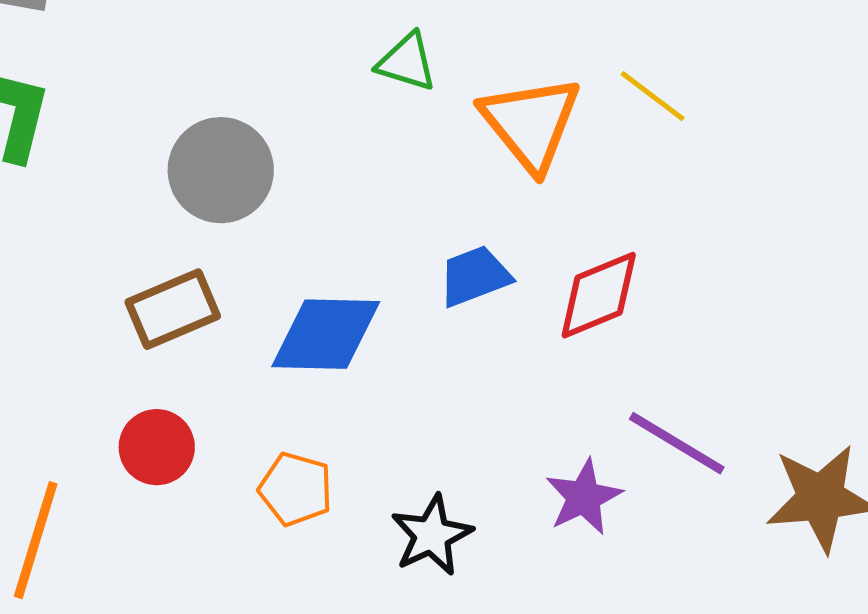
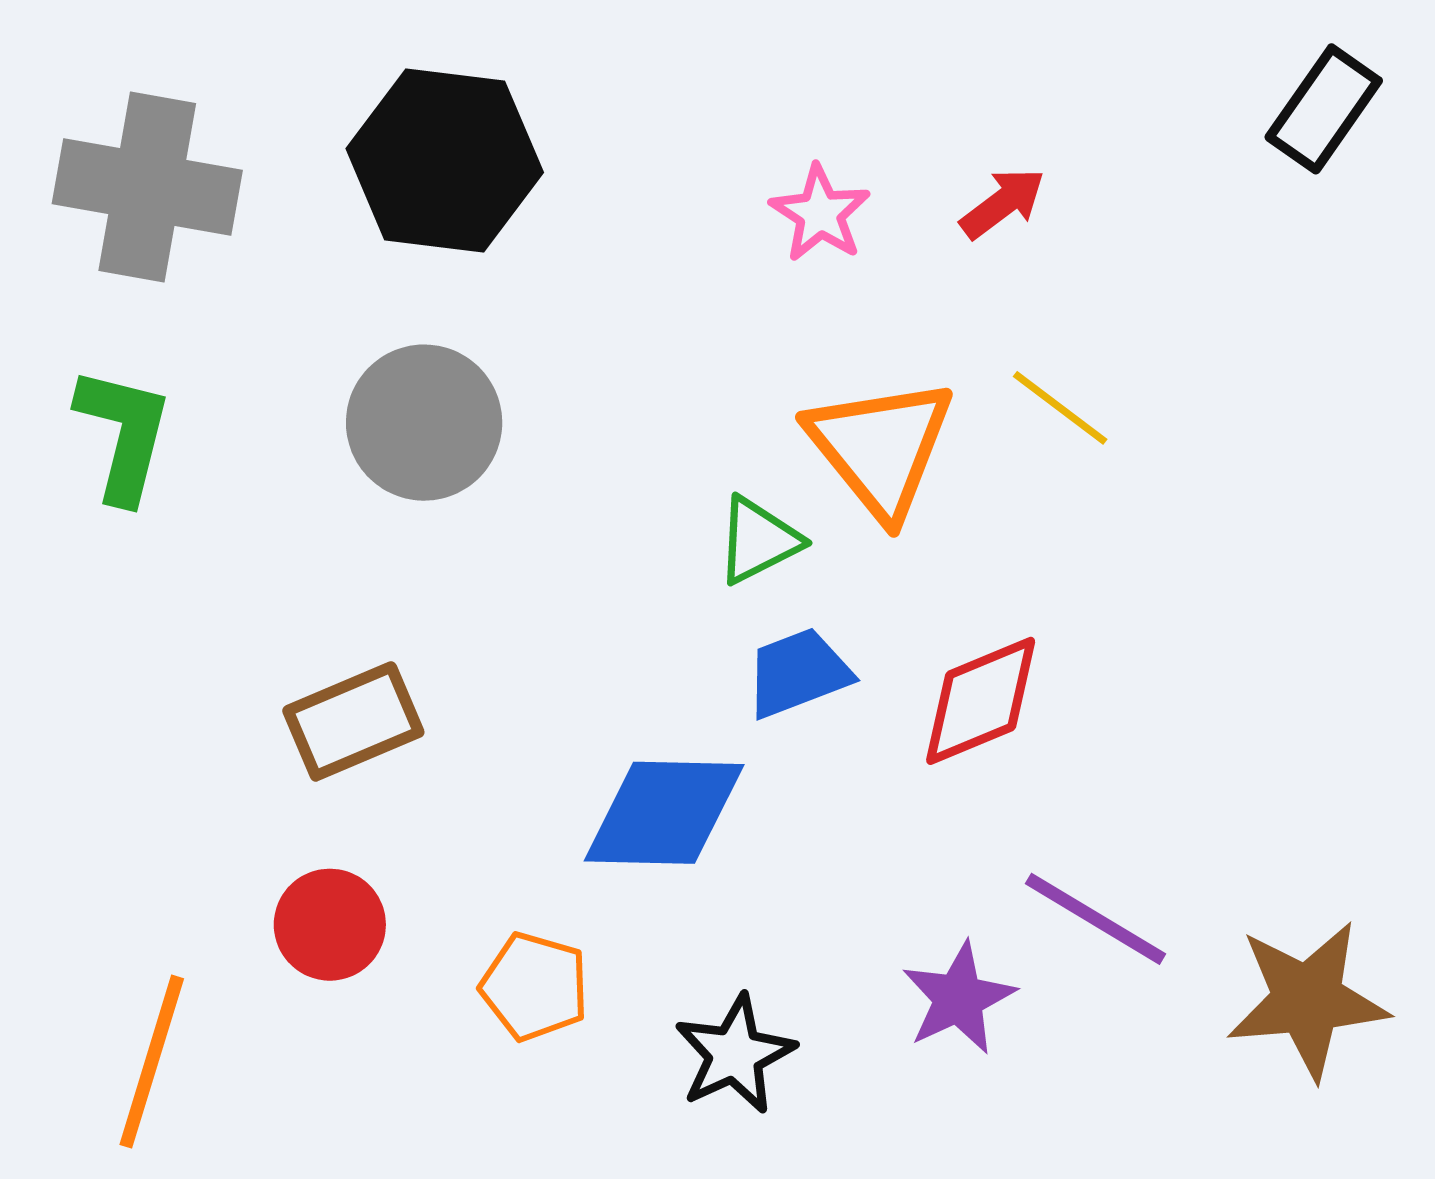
green triangle: (407, 62) -> (758, 540), moved, turned -44
gray circle: (221, 170) -> (424, 423), moved
blue diamond: (326, 334) -> (664, 813), moved

